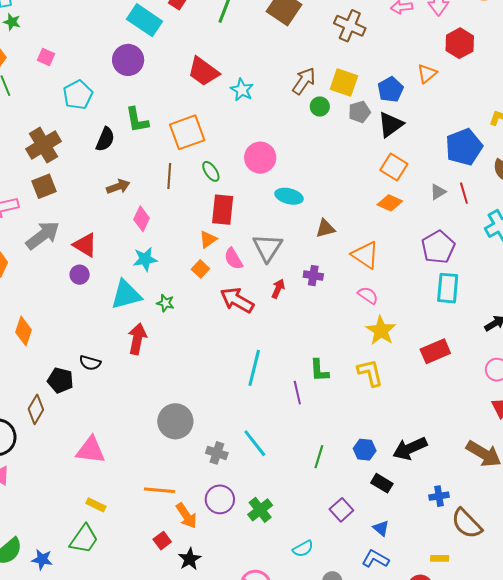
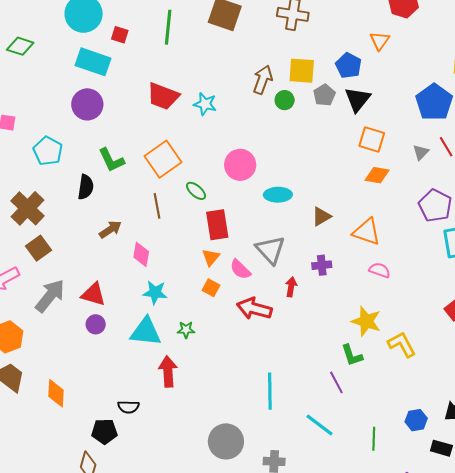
cyan star: (145, 259) -> (155, 293), turned 30
cyan triangle: (126, 295) -> (146, 332), turned 36
yellow star: (381, 331) -> (366, 321), moved
cyan line: (254, 368) -> (270, 391), moved
cyan line: (255, 443) -> (320, 425), moved

